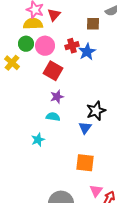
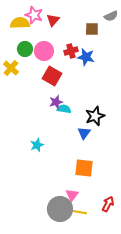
yellow semicircle: (33, 24) -> (20, 23), moved
blue star: (87, 52) -> (86, 57), turned -30
cyan semicircle: (53, 117) -> (64, 109), moved
pink triangle: (96, 191) -> (72, 195), moved

